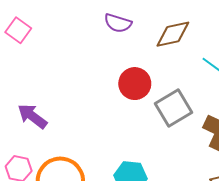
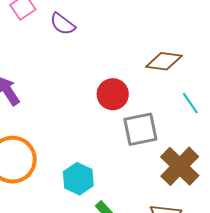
purple semicircle: (118, 23) -> (63, 24), moved

